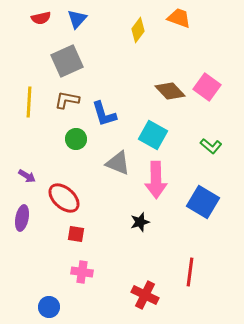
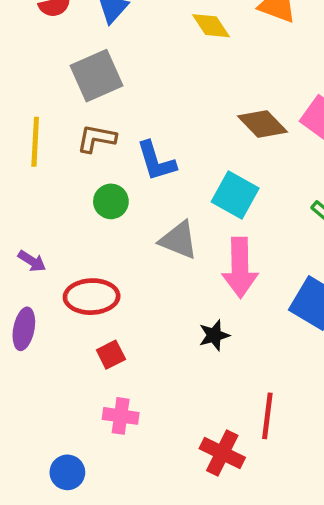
yellow diamond: (138, 30) -> (211, 26), turned -70
red ellipse: (64, 198) -> (92, 297), turned -44
red square: (76, 234) -> (111, 355), turned -36
red line: (190, 272) -> (267, 416), moved

